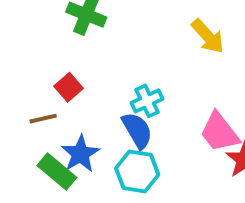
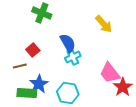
blue semicircle: (137, 130) -> (68, 43), moved
green rectangle: (57, 171) -> (27, 93), turned -36

